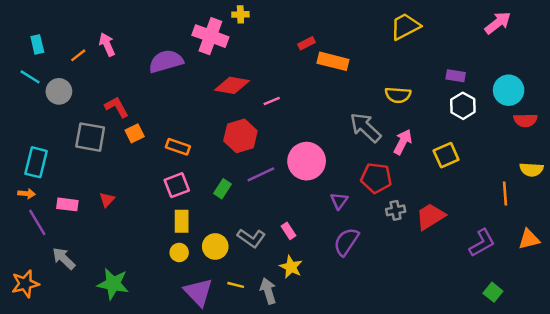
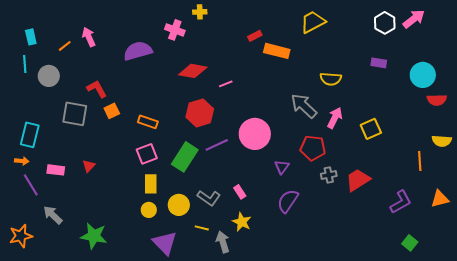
yellow trapezoid: (405, 26) -> (313, 22), moved
pink cross: (210, 36) -> (175, 30), size x0.7
cyan line: (30, 77) -> (25, 64), turned 54
white hexagon: (463, 106) -> (385, 23), moved
green rectangle: (222, 189) -> (185, 157), size x1.8
yellow line: (236, 285) -> (202, 228), moved

